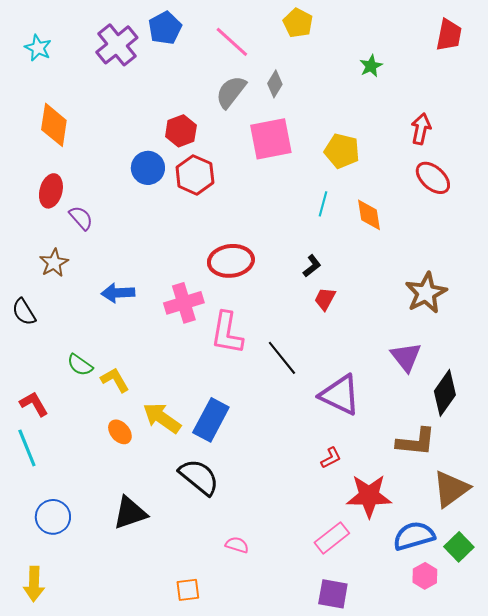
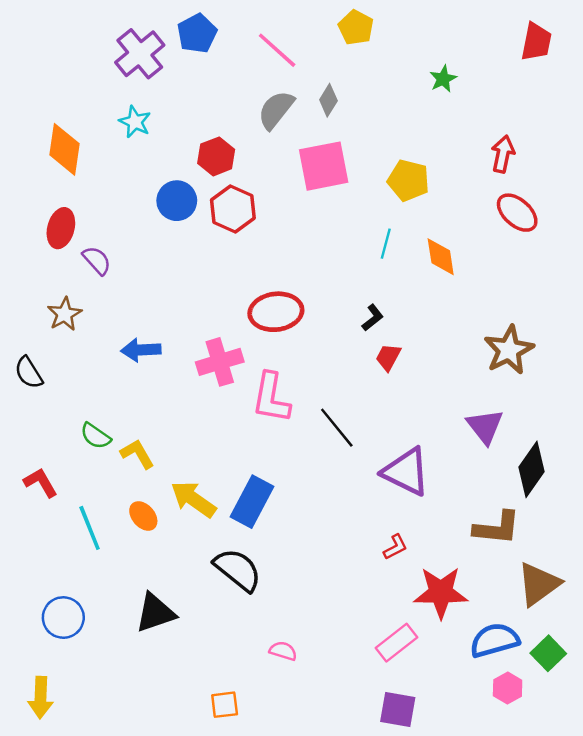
cyan star: (38, 48) -> (135, 122), moved
cyan line: (27, 448) -> (90, 528), moved

